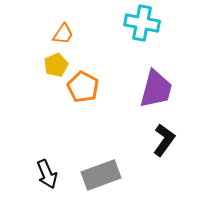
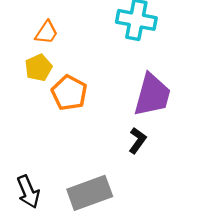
black L-shape: (164, 140) -> (137, 141), moved, size x0.7

